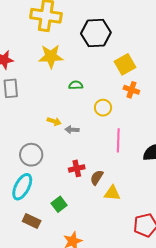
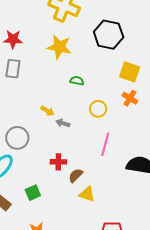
yellow square: (125, 64) -> (130, 72), turned 35

